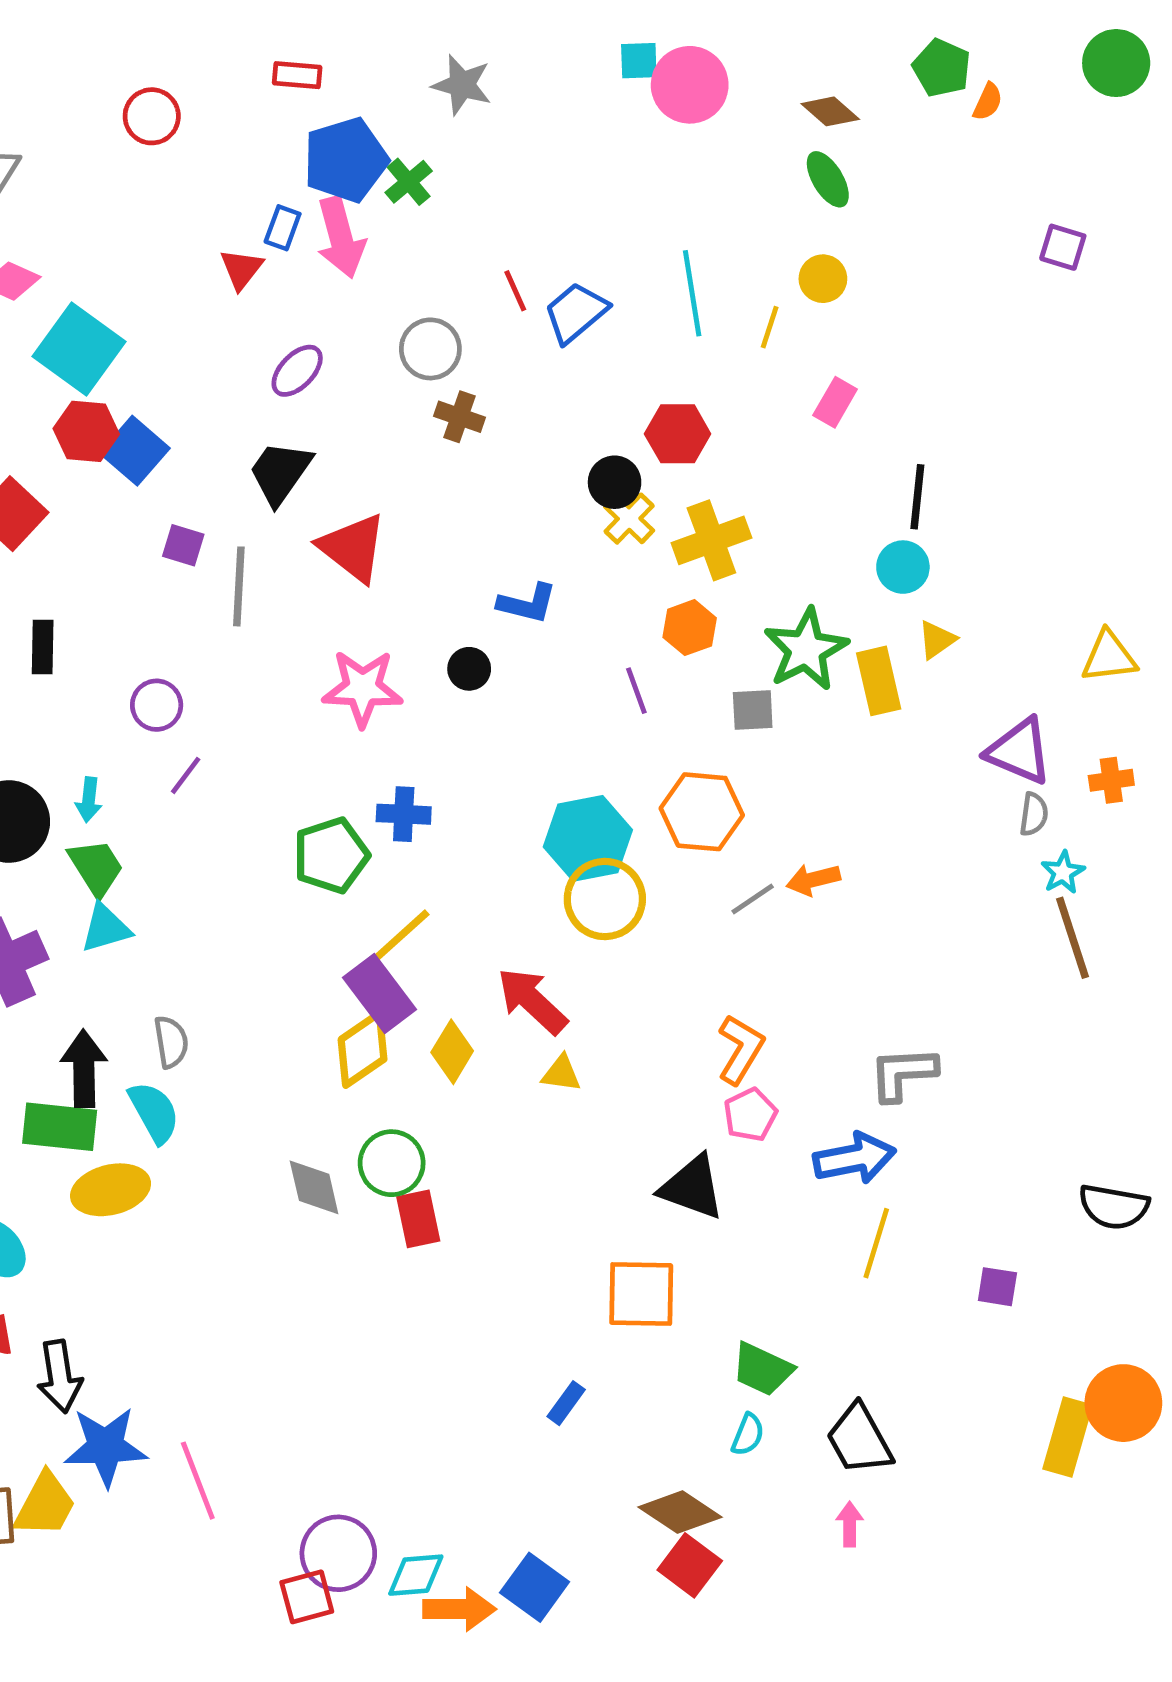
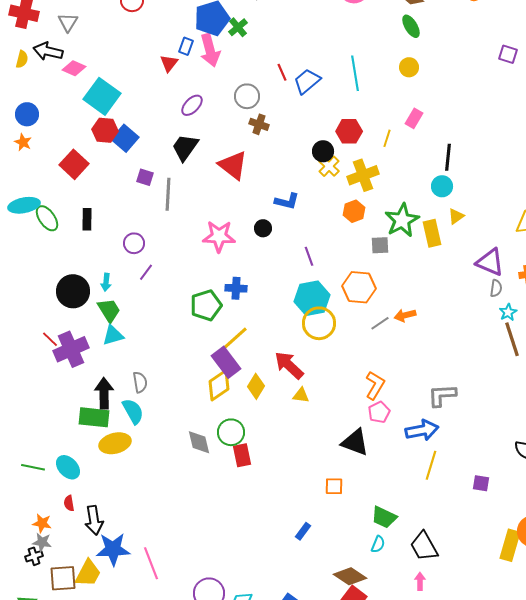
yellow line: (770, 327) -> (387, 138), moved
red triangle: (353, 548) -> (233, 165), moved
purple line: (636, 691) -> (309, 256), moved
orange square: (641, 1294) -> (334, 486), size x0.6

